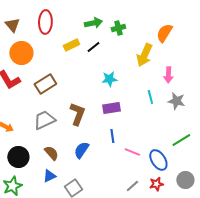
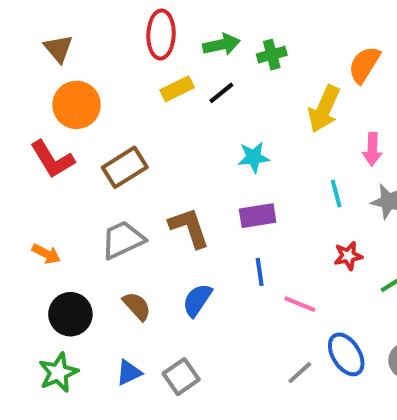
red ellipse: (45, 22) -> (161, 34), moved
brown L-shape: (77, 114) -> (189, 228), turned -40
blue ellipse: (158, 160) -> (346, 354), moved
blue triangle: (49, 176) -> (129, 373), moved
red star: (156, 184) -> (348, 256), moved

